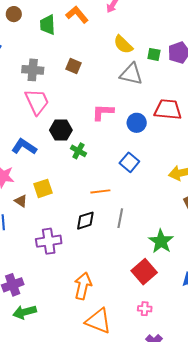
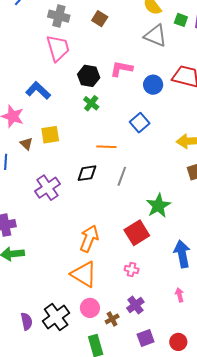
black hexagon: (61, 130) -> (89, 76), moved
purple cross: (49, 241) -> (48, 188), turned -35
orange arrow: (83, 286) -> (89, 239), moved

